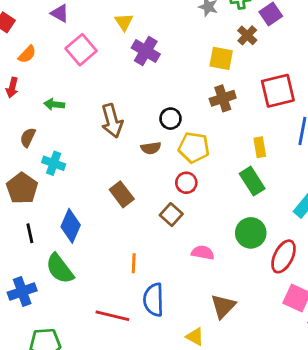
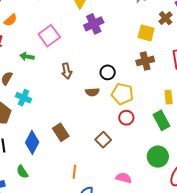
pink square: (81, 50) -> (49, 36), moved
purple cross: (146, 51) -> (94, 24), turned 30
brown arrow: (112, 121) -> (67, 71), size x0.7
red circle: (186, 183) -> (126, 118), moved
brown rectangle: (122, 194) -> (61, 132), moved
pink semicircle: (203, 253) -> (124, 178), moved
green semicircle: (60, 269) -> (22, 172), size x0.6

